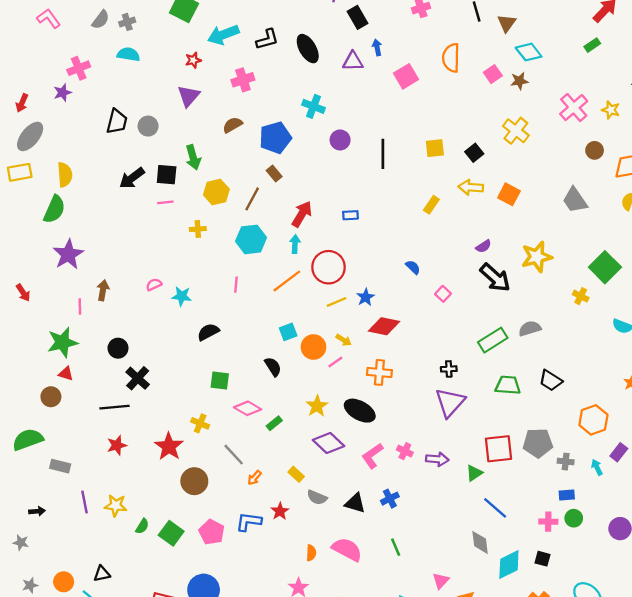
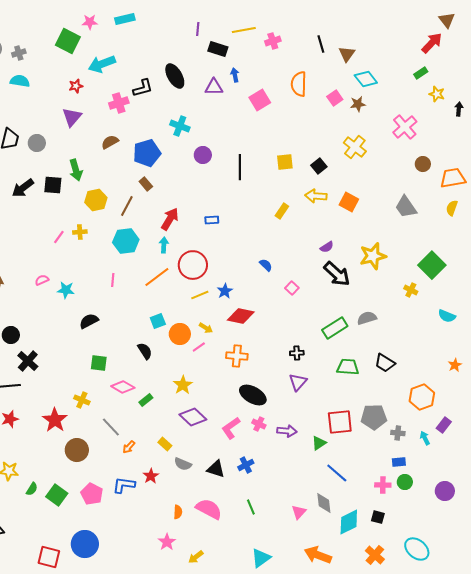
black rectangle: (357, 17) -> (218, 49), turned -42
black L-shape: (267, 39) -> (143, 88), moved
yellow star: (611, 110) -> (437, 94), moved
pink line: (165, 202) -> (59, 237), moved, turned -48
purple triangle: (450, 403) -> (298, 382), size x0.7
black ellipse: (360, 411) -> (253, 395), moved
pink triangle: (441, 581) -> (299, 512), moved

